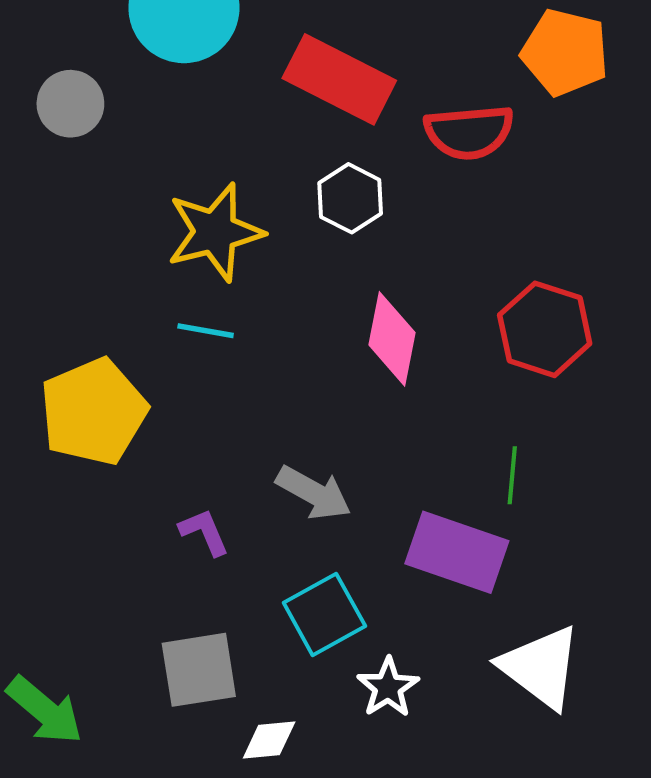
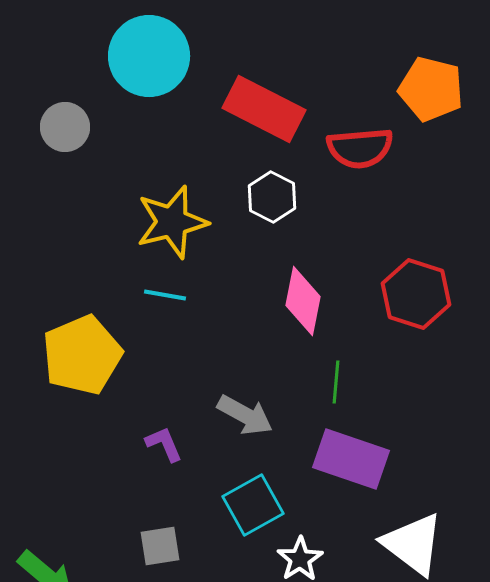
green line: (512, 475) -> (336, 382), moved
gray square: (199, 670) -> (160, 546), size x0.7

